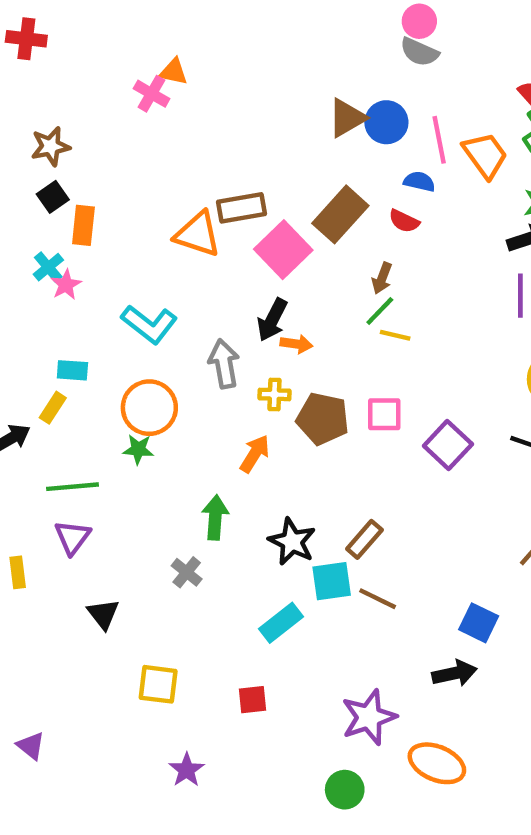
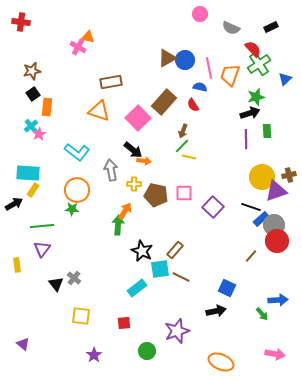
gray semicircle: (419, 52) -> (231, 28), moved
orange trapezoid: (485, 155) -> (230, 75), turned -125
brown rectangle: (242, 208) -> (111, 82), moved
red semicircle: (404, 221) -> (193, 105), turned 32
black arrow: (272, 320) -> (133, 150), turned -78
cyan rectangle: (72, 370) -> (28, 173), moved, size x1.6
green arrow: (215, 517) -> (118, 225), moved
gray cross: (187, 572) -> (74, 278), moved
orange ellipse: (437, 763) -> (221, 362), moved
green circle: (345, 790) -> (147, 351), moved

